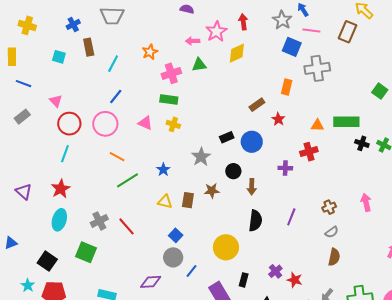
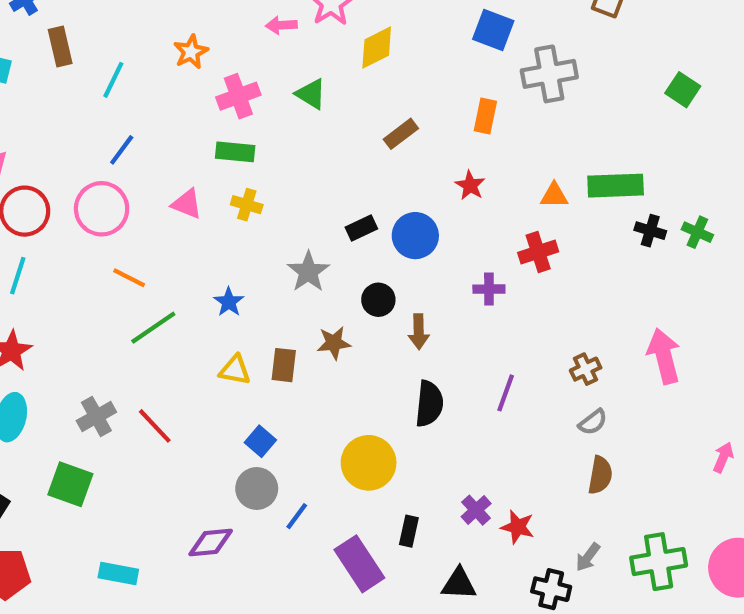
green triangle: (199, 65) -> (311, 94), moved, turned 42
green square: (380, 91) -> (683, 90), moved
brown rectangle: (257, 105) -> (401, 134), moved
pink arrow: (366, 202) -> (664, 356), size x1.4

